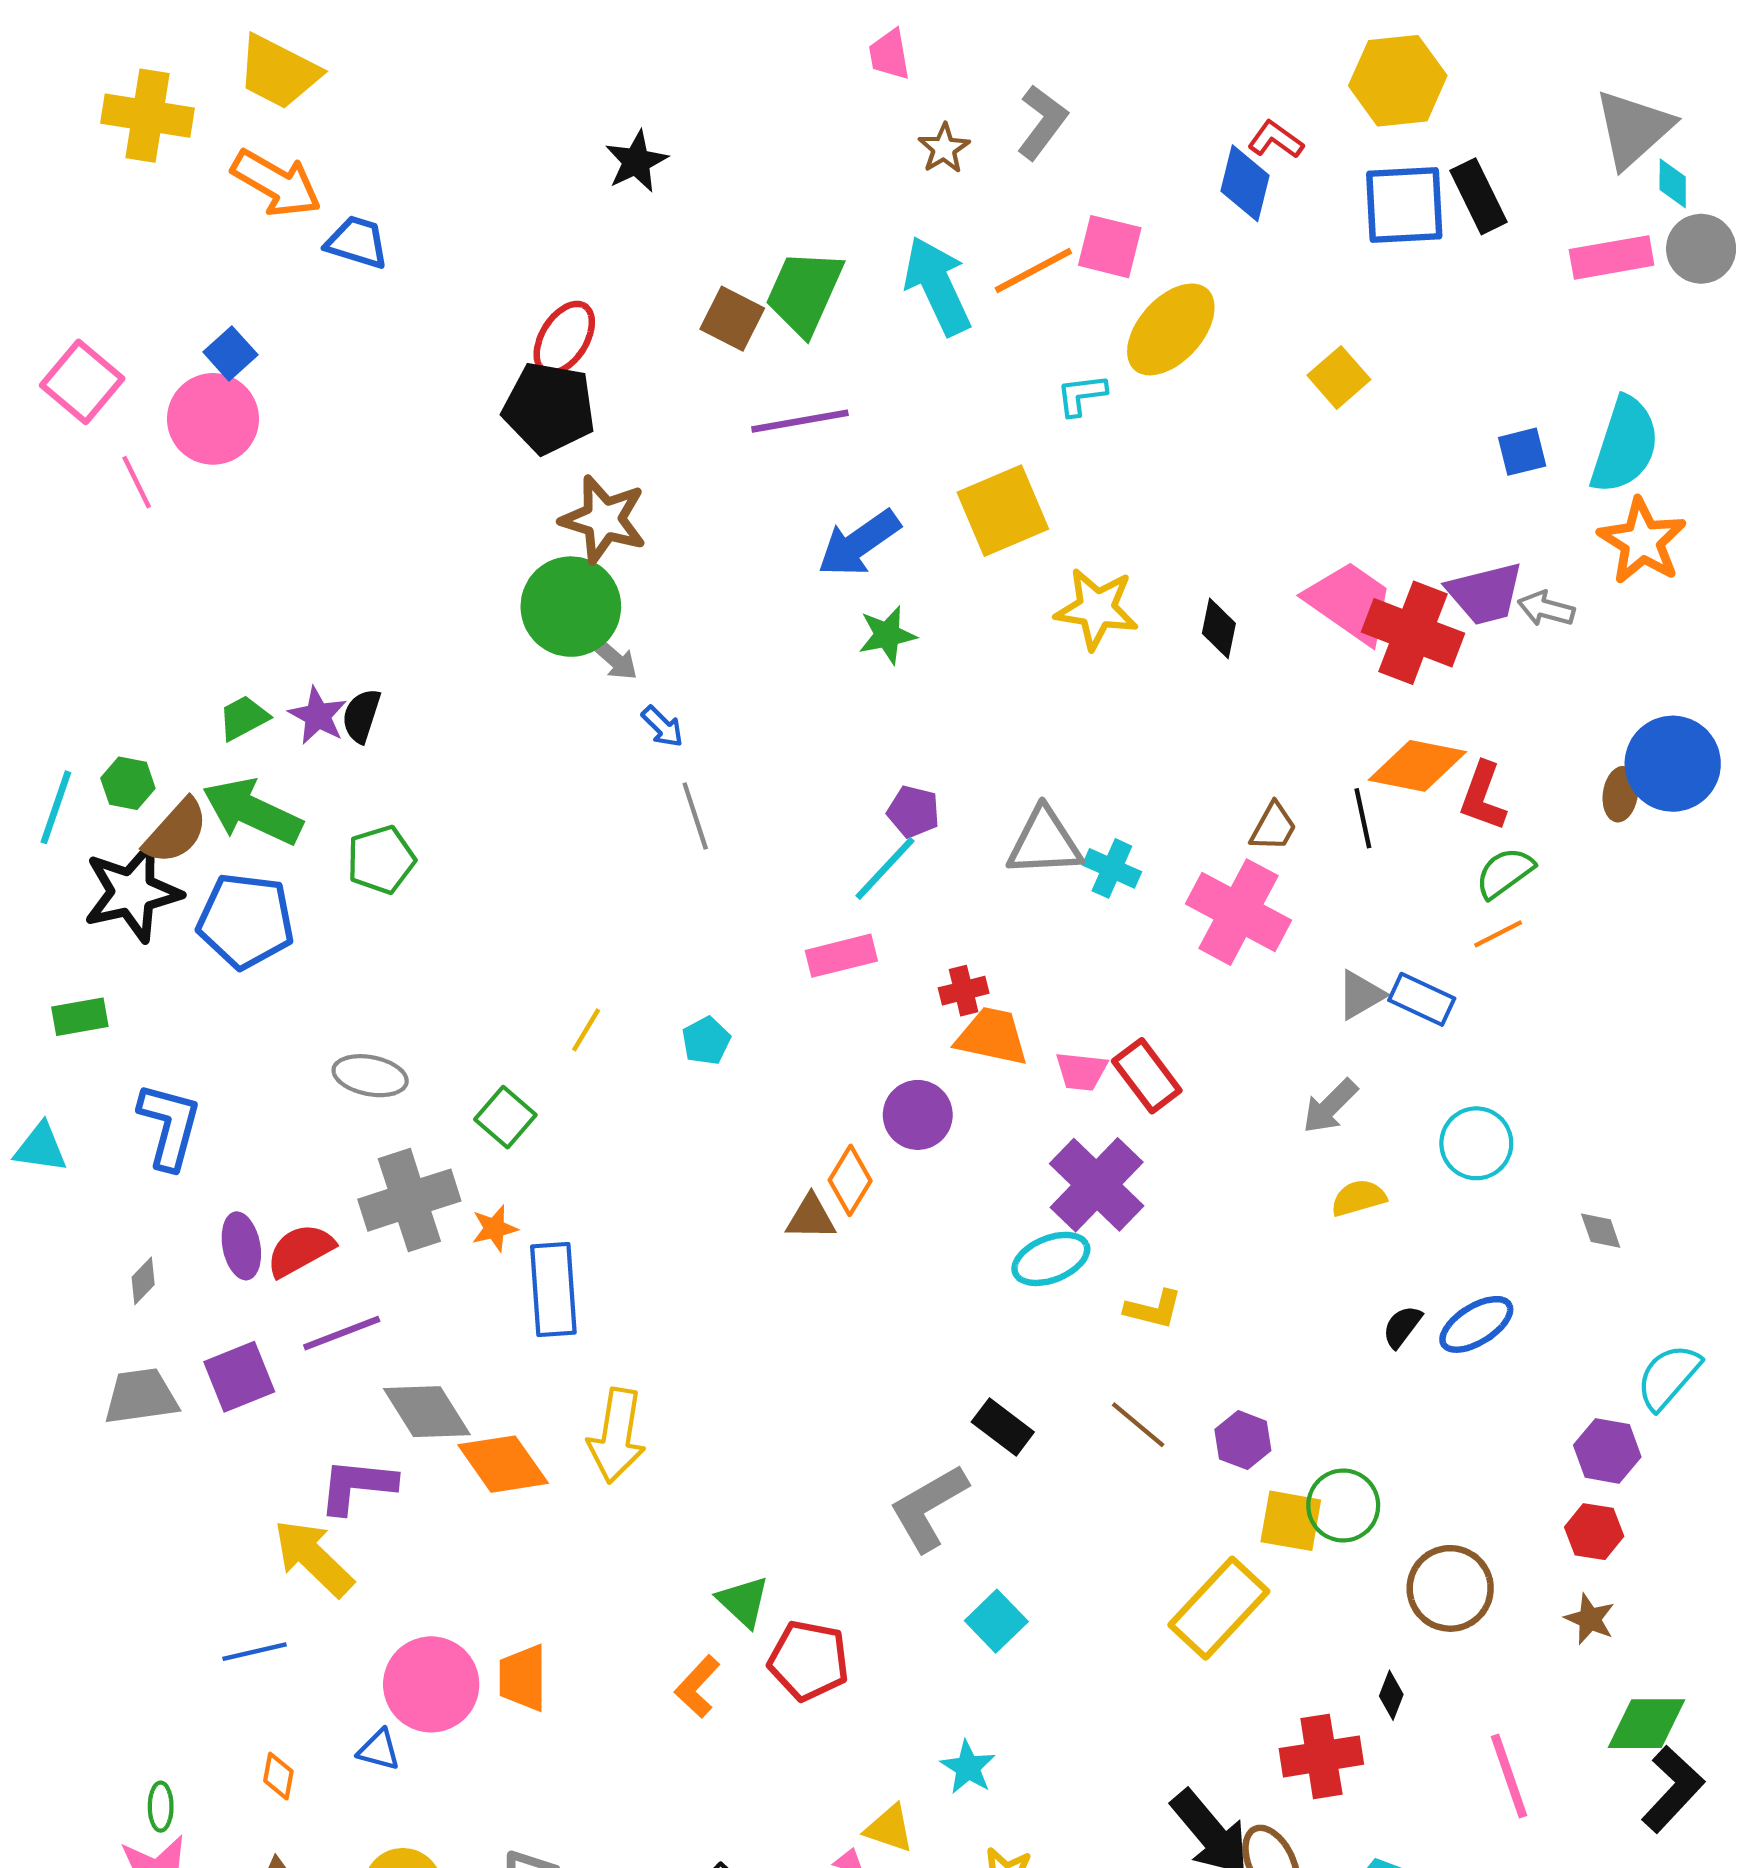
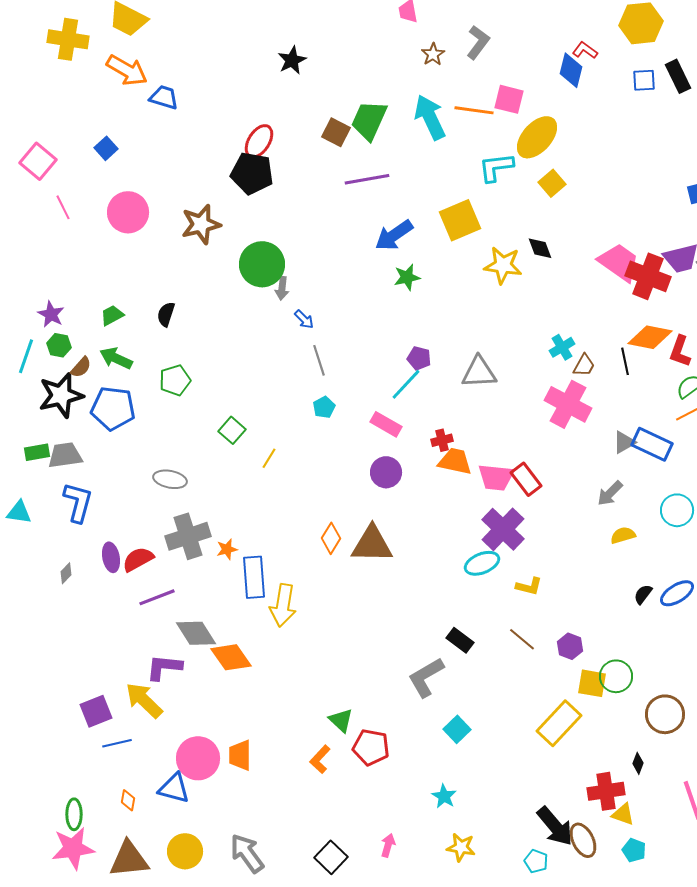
blue square: (1404, 205) -> (644, 80), size x0.6
orange line: (1033, 271) -> (474, 110), turned 36
yellow square: (1339, 377) -> (552, 183), moved
cyan L-shape: (1081, 395) -> (496, 167), size x1.5
pink circle: (213, 419) -> (128, 212), moved
brown star: (604, 519) -> (201, 224), moved, turned -30
black diamond: (1219, 628) -> (540, 248), moved, turned -32
gray arrow: (614, 659) -> (282, 288), turned 55
purple star: (318, 716) -> (51, 314), moved
green arrow: (252, 812) -> (116, 358), size x0.7
brown semicircle: (176, 831) -> (81, 367), size x0.7
cyan cross: (1112, 868) -> (562, 347), moved, turned 35
pink rectangle: (841, 956) -> (386, 424), turned 44
blue rectangle: (1422, 999) -> (652, 444), size x1.4
cyan pentagon: (706, 1041) -> (324, 407), moved
pink trapezoid: (1081, 1071) -> (496, 477), size x1.5
purple circle: (918, 1115) -> (386, 472), moved
green square: (505, 1117) -> (232, 430), moved
orange diamond: (850, 1180) -> (331, 538), moved
brown triangle: (811, 1217) -> (372, 544), size x1.8
purple square: (239, 1377) -> (96, 711), moved
gray trapezoid: (141, 1396) -> (65, 455), moved
yellow arrow: (617, 1436) -> (283, 605), moved
blue triangle: (379, 1750) -> (174, 788), size x1.6
green ellipse: (161, 1807) -> (74, 814), size x1.4
yellow triangle: (889, 1828) -> (623, 814), moved

